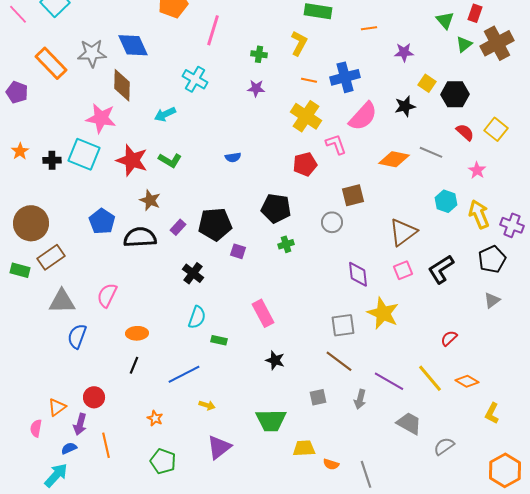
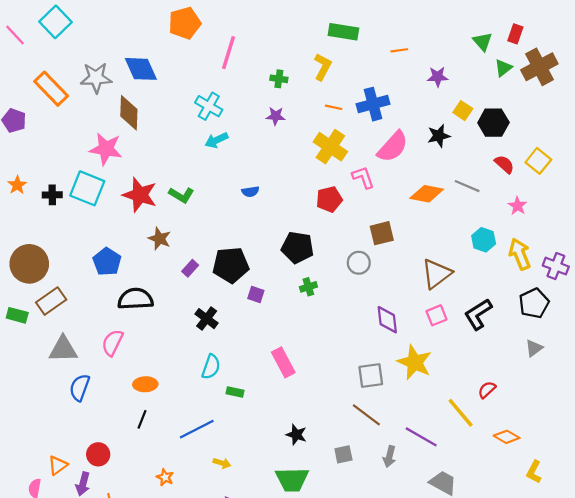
cyan arrow: (165, 114) -> (216, 140), moved
black semicircle: (140, 237) -> (135, 299), moved
black star: (275, 360) -> (296, 435), moved
yellow line: (430, 378) -> (461, 413), moved

